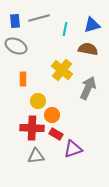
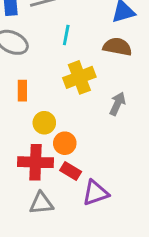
cyan line: (65, 29) -> (66, 35), moved
yellow cross: (62, 70) -> (79, 77), turned 30
gray arrow: (88, 88) -> (117, 104), size x0.7

